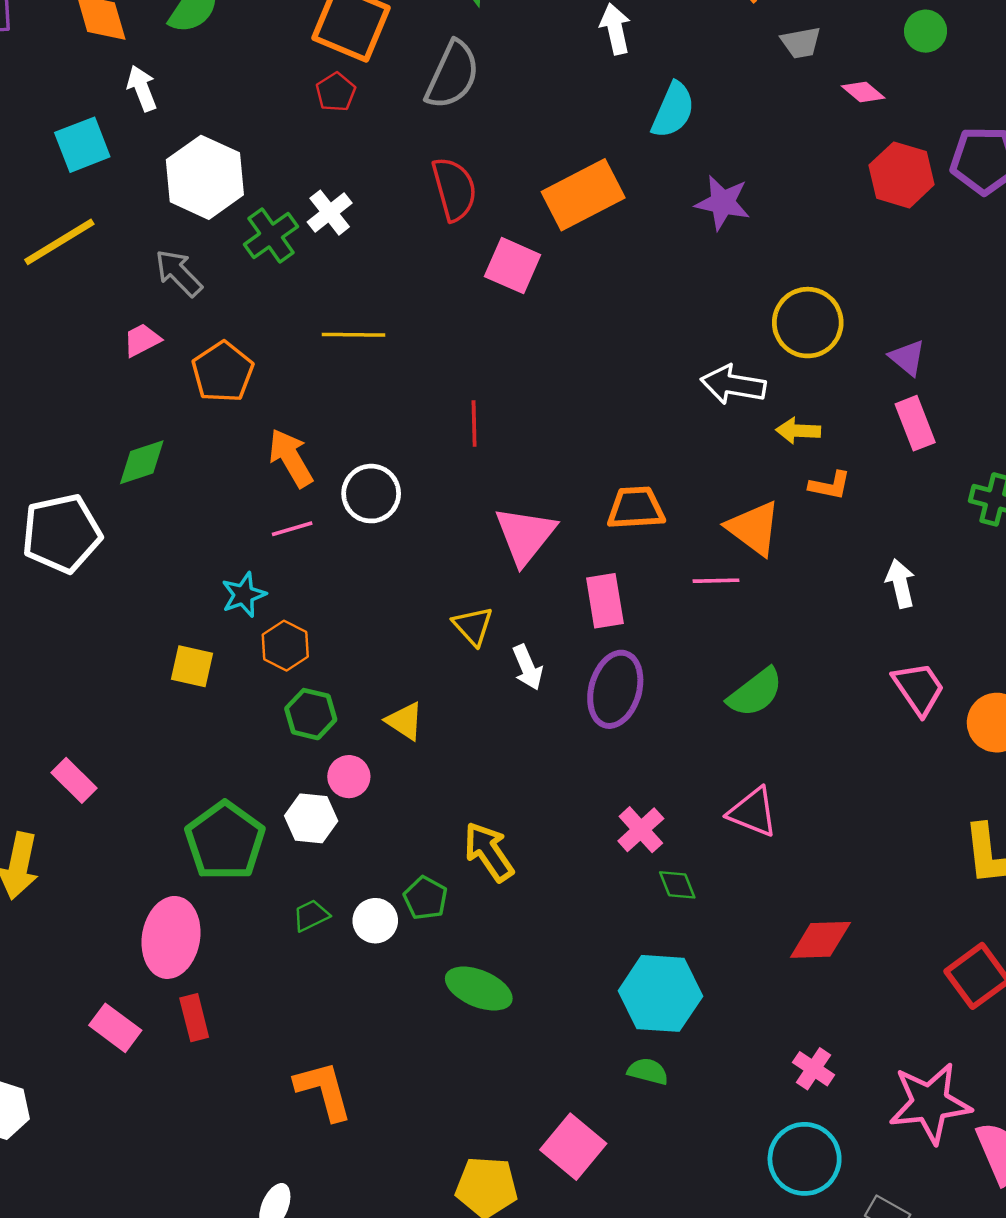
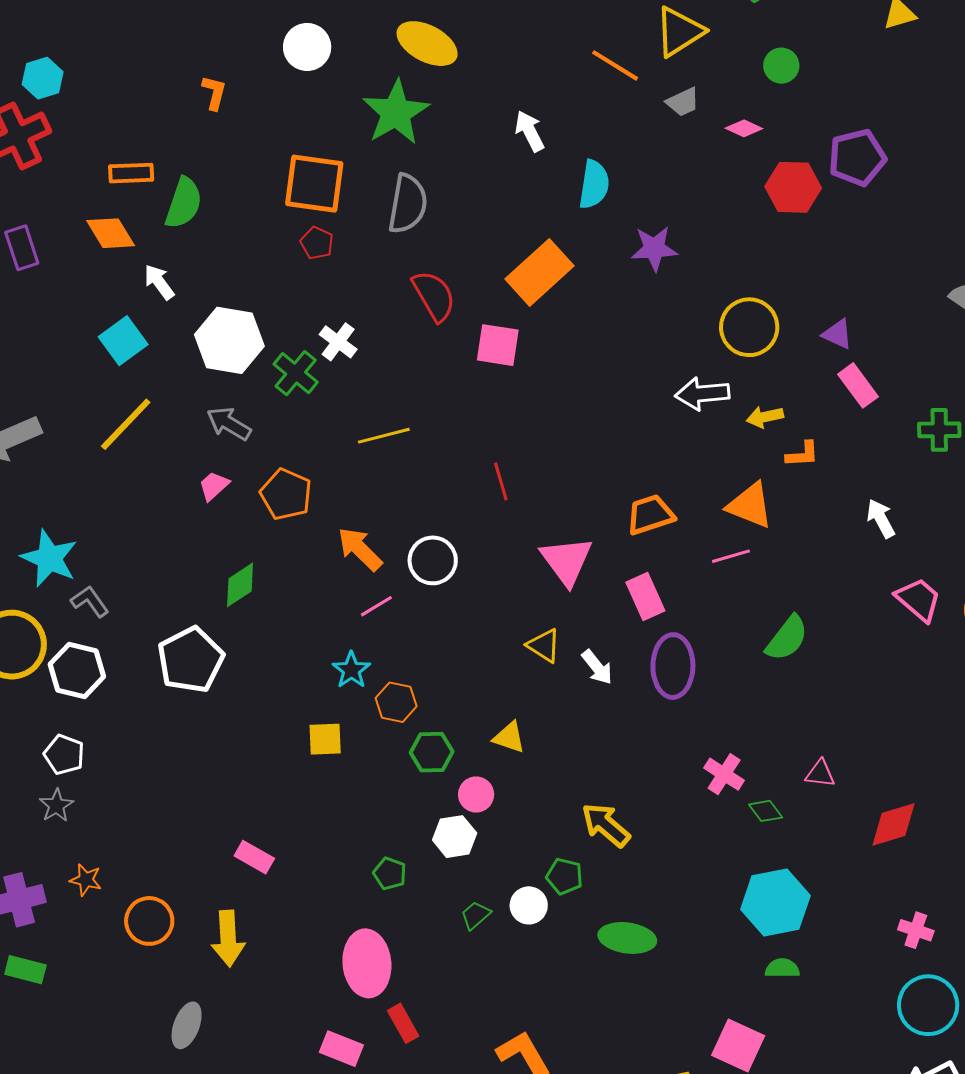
pink triangle: (753, 812) -> (820, 774), moved, size x0.7
green pentagon: (225, 841) -> (390, 873), size x0.5

